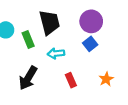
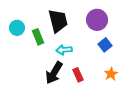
blue square: (90, 44) -> (105, 45), moved
black arrow: (28, 78) -> (54, 73), moved

